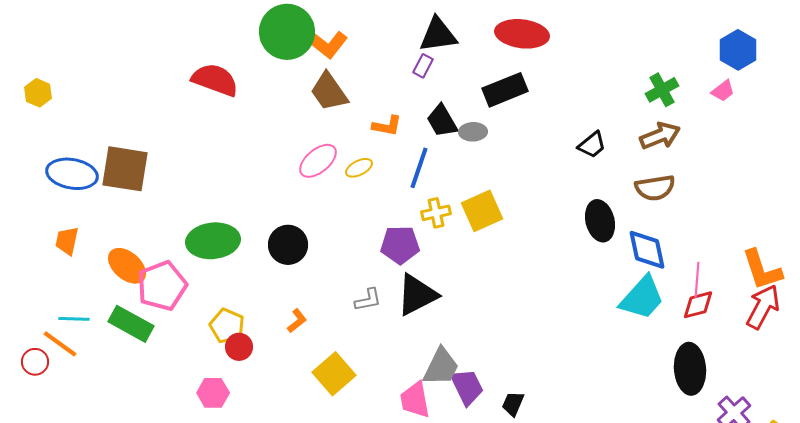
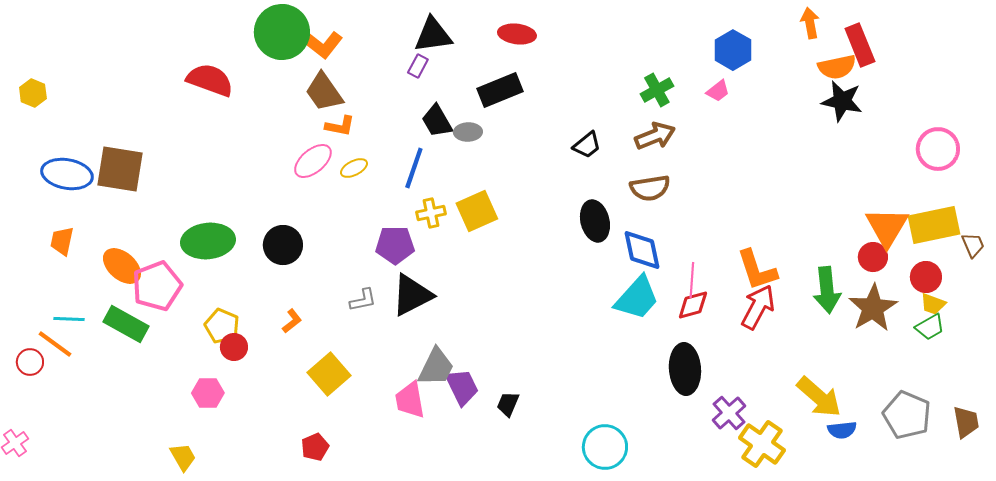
red ellipse: (522, 34) -> (517, 34), size x0.7
orange L-shape: (387, 126) -> (340, 126), moved

